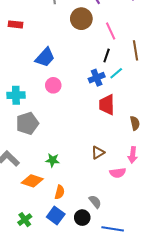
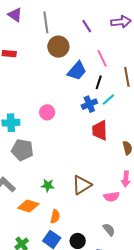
brown circle: (81, 19) -> (58, 47), moved
blue trapezoid: (45, 57) -> (77, 71), moved
gray pentagon: (27, 123) -> (22, 150), turned 30
brown triangle: (98, 153) -> (82, 185), moved, size x1.5
gray semicircle: (95, 202) -> (109, 230), moved

